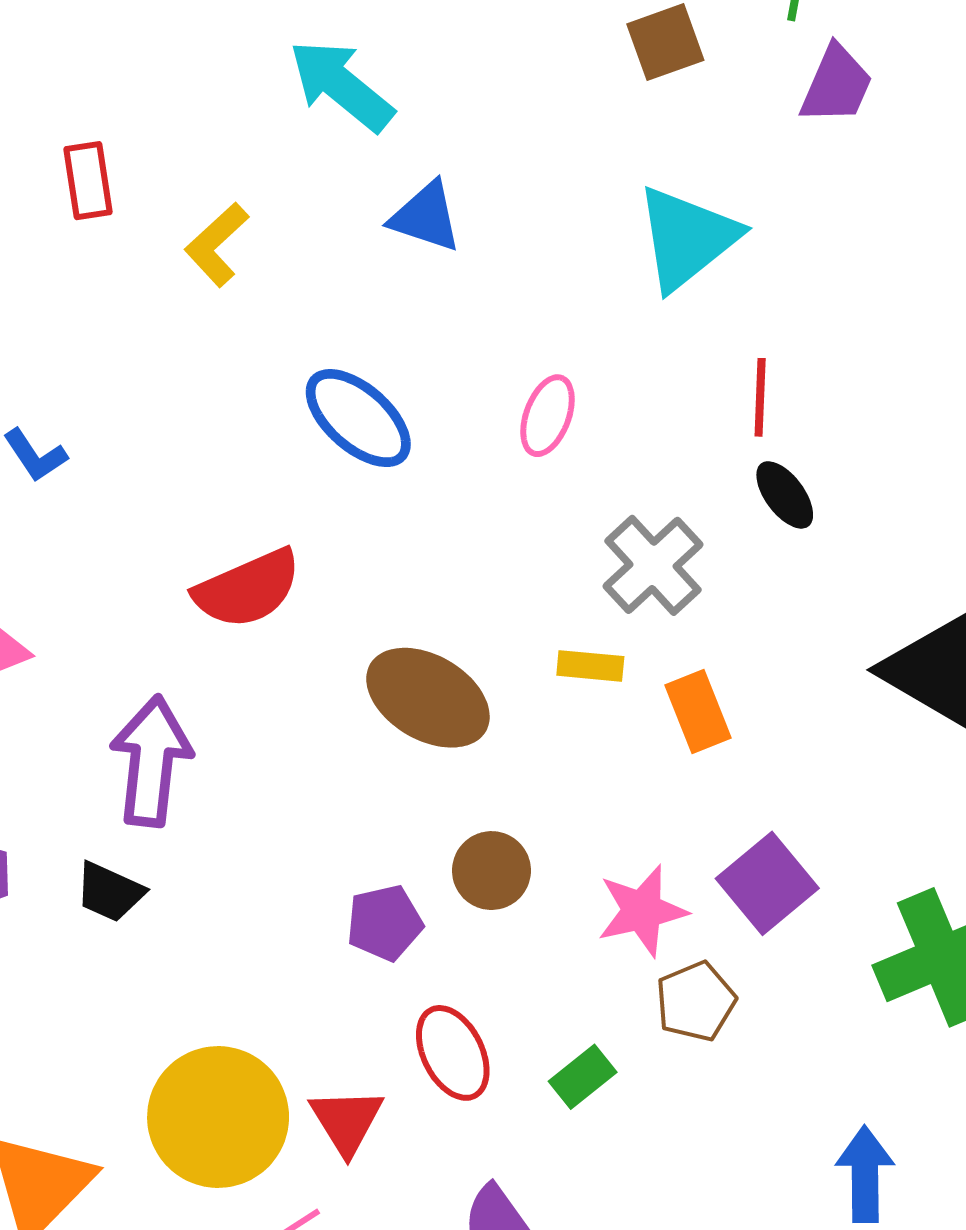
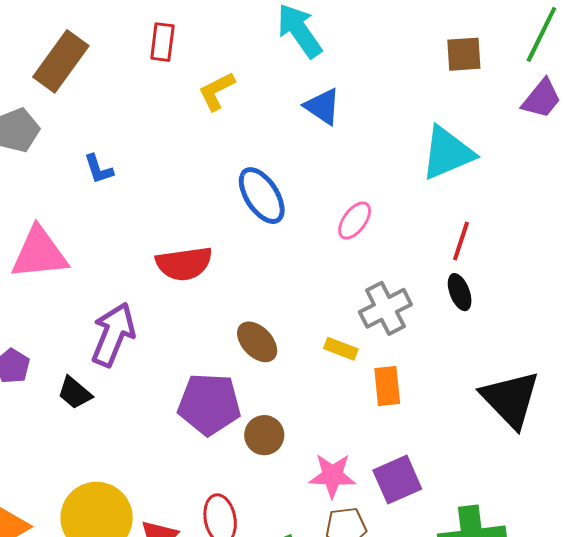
brown ellipse: (428, 698) -> (257, 342), size x0.7
purple pentagon: (385, 923) -> (209, 404), moved, size x1.6

